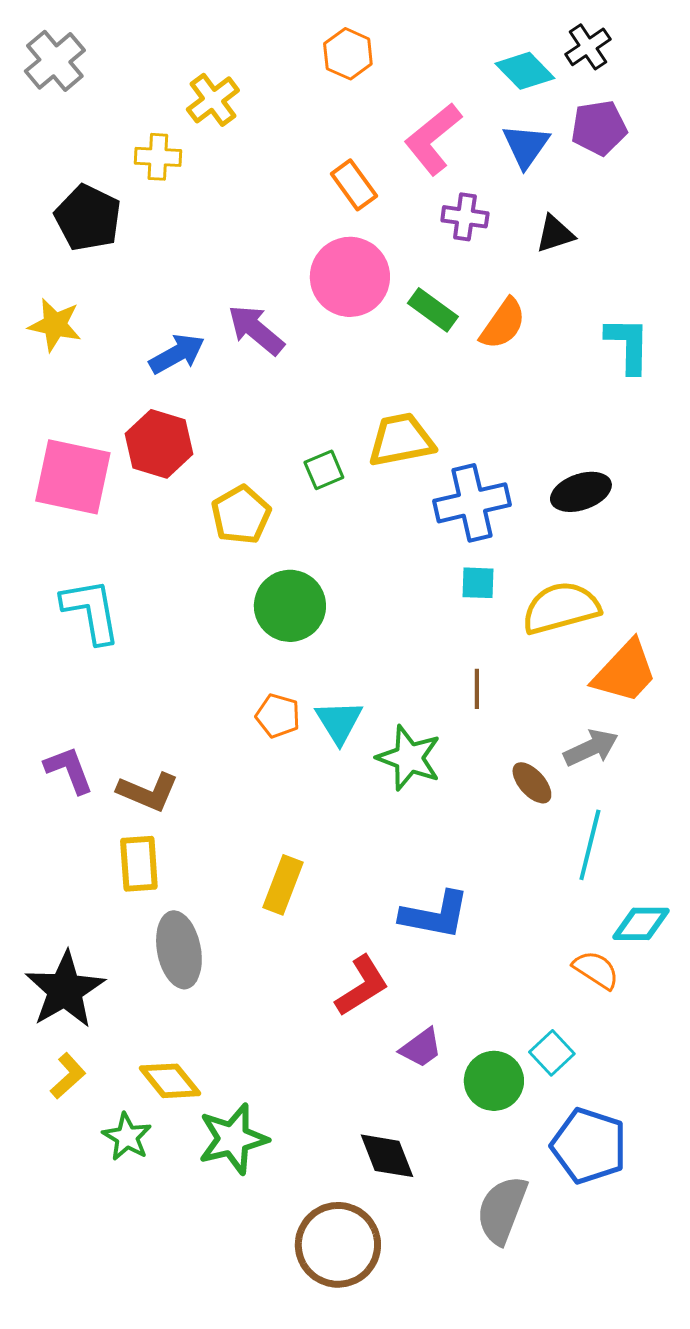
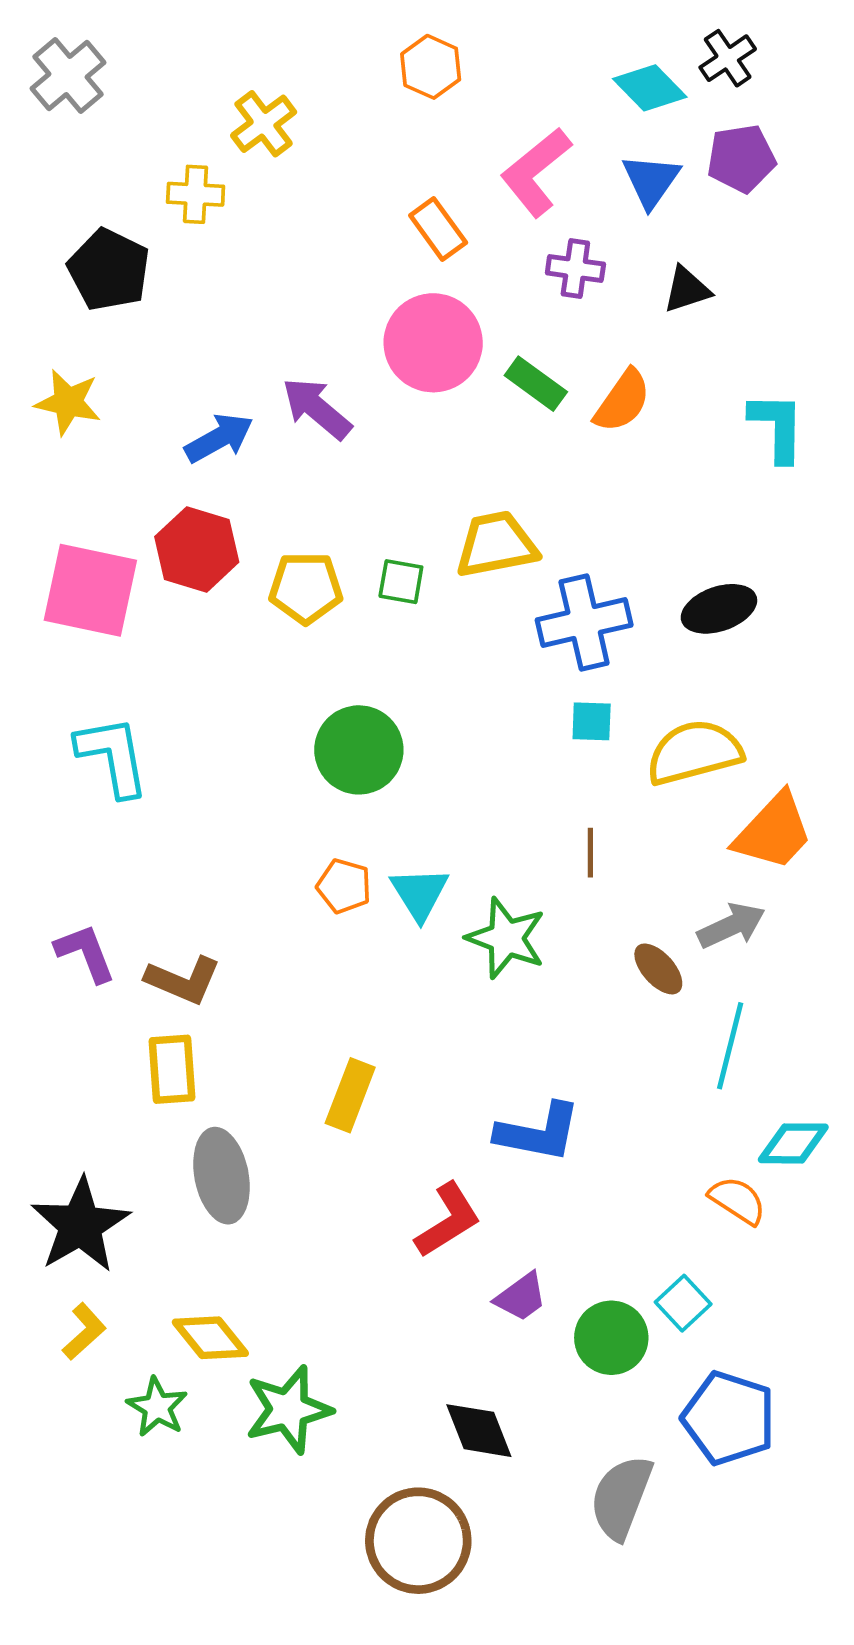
green square: (324, 470) -> (401, 582), turned 33
yellow pentagon: (241, 515) -> (306, 588), moved, turned 30

